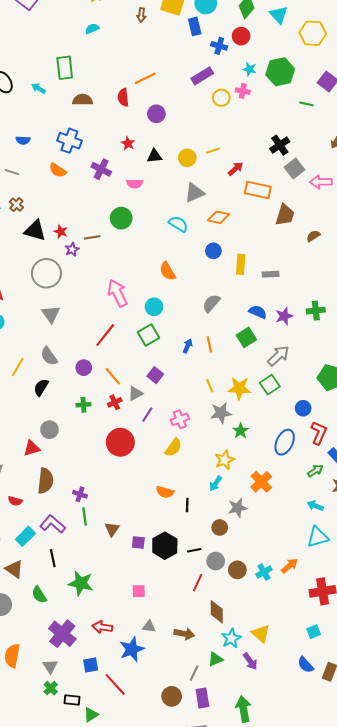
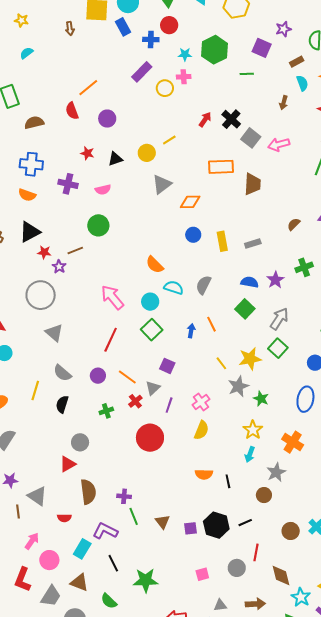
red arrow: (236, 169) -> (205, 119), moved
cyan semicircle: (178, 224) -> (174, 288), moved
black triangle: (35, 231) -> (30, 232), moved, turned -30
brown semicircle: (313, 236) -> (294, 224), moved
gray circle: (216, 561) -> (237, 568), moved

